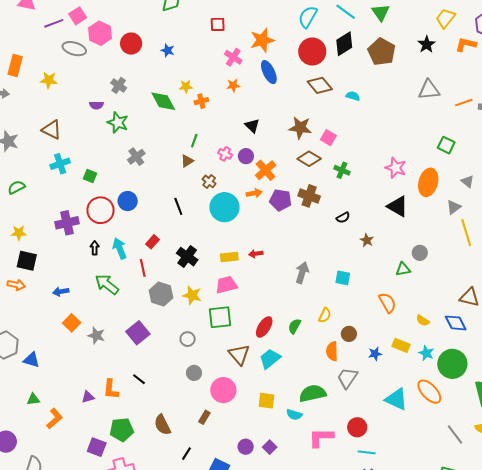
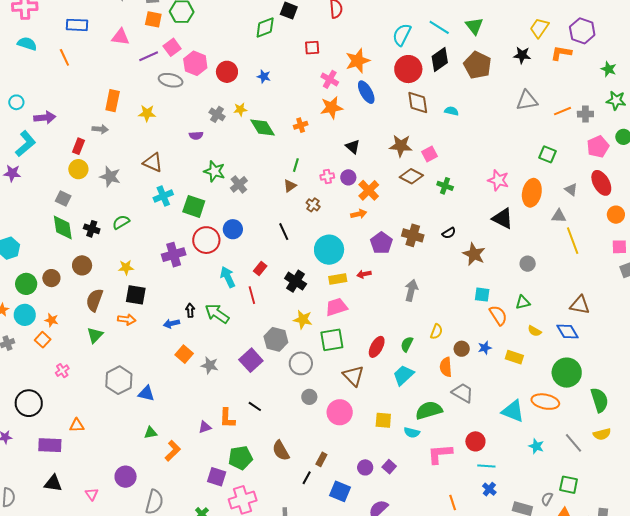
black star: (427, 44) -> (522, 55), turned -30
orange star: (233, 85) -> (331, 108), size x1.6
brown diamond: (320, 85) -> (418, 102), turned 35
yellow star: (186, 86) -> (240, 109), moved
green star: (118, 123) -> (214, 171), moved
pink square: (328, 138) -> (429, 154), turned 35
pink cross: (225, 154) -> (327, 176), turned -32
green square: (90, 176) -> (194, 206), size x1.6
brown cross: (309, 196) -> (413, 235), moved
purple pentagon: (281, 200) -> (381, 243), moved, turned 30
cyan circle: (224, 207) -> (329, 250), moved
gray triangle: (454, 207) -> (559, 216), turned 42
brown star: (367, 240) -> (474, 254), size x1.6
black arrow: (95, 248) -> (190, 310), moved
green triangle: (403, 269) -> (523, 302), moved
cyan square: (343, 278) -> (482, 295), moved
gray hexagon: (161, 294) -> (276, 339), moved
gray circle: (188, 339) -> (301, 363), size x1.5
cyan star: (426, 353) -> (536, 446), moved
blue star: (375, 354) -> (485, 348), moved
cyan trapezoid: (270, 359) -> (403, 375), moved
gray trapezoid: (347, 378) -> (463, 393), turned 90
orange ellipse: (429, 392) -> (545, 402), turned -32
brown rectangle: (204, 417) -> (321, 459), moved

